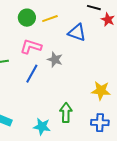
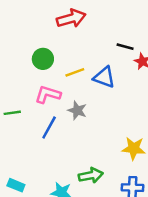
yellow line: (50, 19) -> (75, 72), moved
green arrow: (66, 113) -> (91, 175), turned 78

